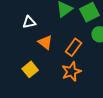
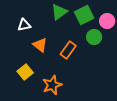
orange star: (71, 71) -> (52, 85), moved

